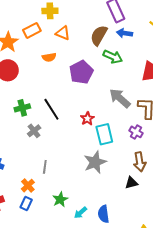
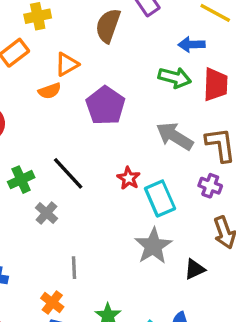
orange triangle: (63, 33) -> (67, 64), moved, turned -42
blue arrow: (124, 33) -> (192, 45), moved
brown semicircle: (99, 35) -> (108, 26), moved
green arrow: (113, 57) -> (175, 78), moved
black triangle: (131, 183) -> (195, 269), moved

